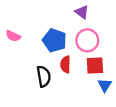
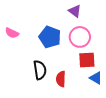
red semicircle: (65, 64) -> (61, 79), moved
blue triangle: (105, 85) -> (96, 78), turned -32

